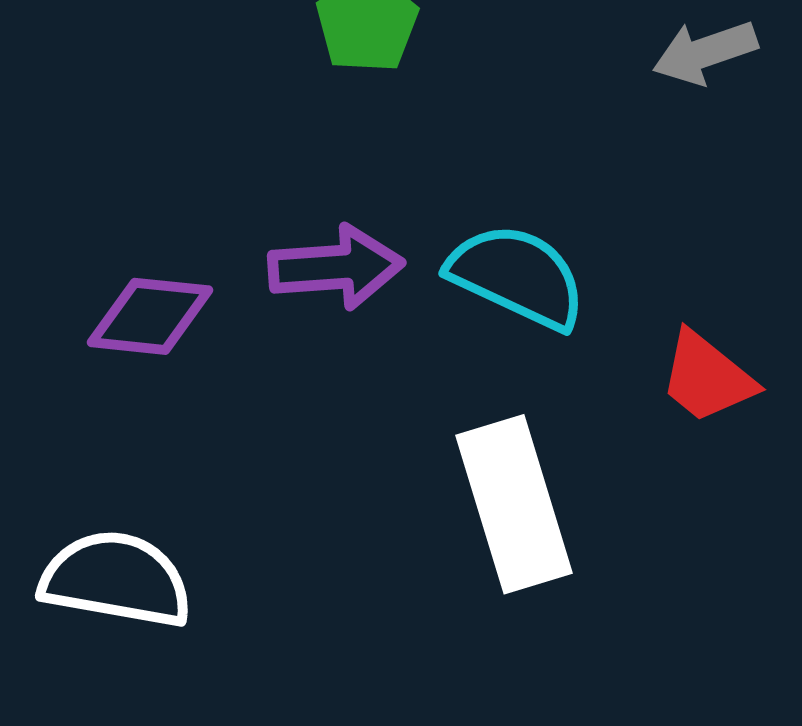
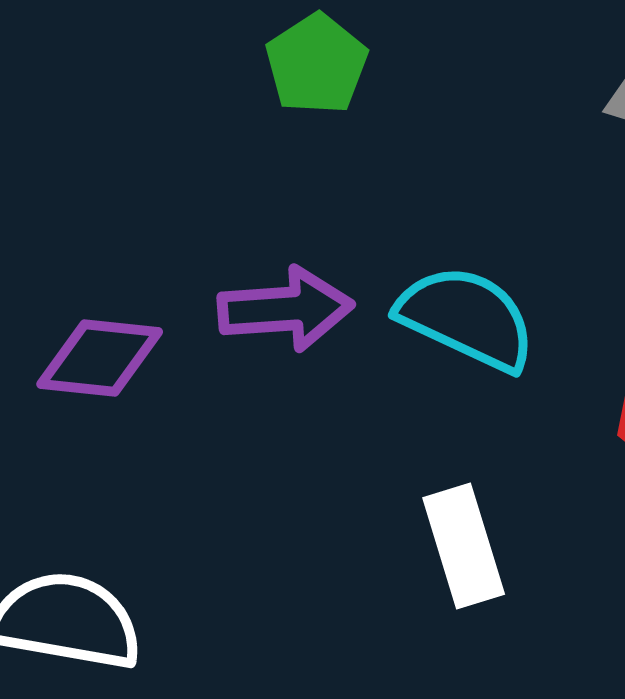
white rectangle: (514, 504) -> (464, 546), size x0.7

